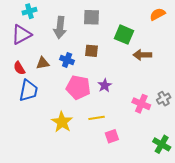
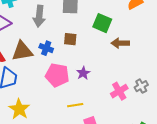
brown triangle: (43, 63) -> (22, 51), size x1.6
pink cross: (141, 104) -> (119, 91), turned 36
yellow star: (62, 122) -> (19, 109), moved

